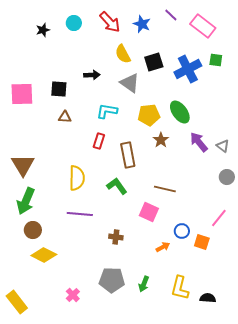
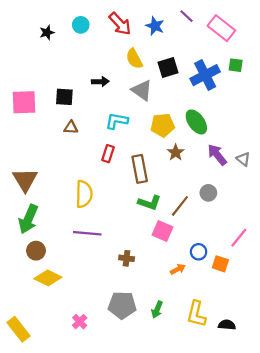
gray circle: (227, 177) -> (208, 193), moved
green L-shape: (117, 186) -> (149, 203), moved, turned 145
brown line: (165, 189) -> (180, 206), turned -65

